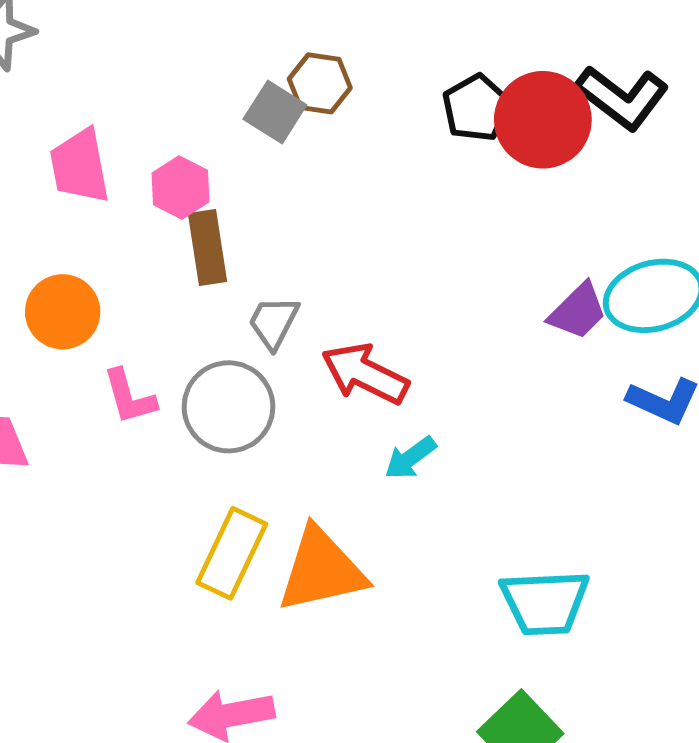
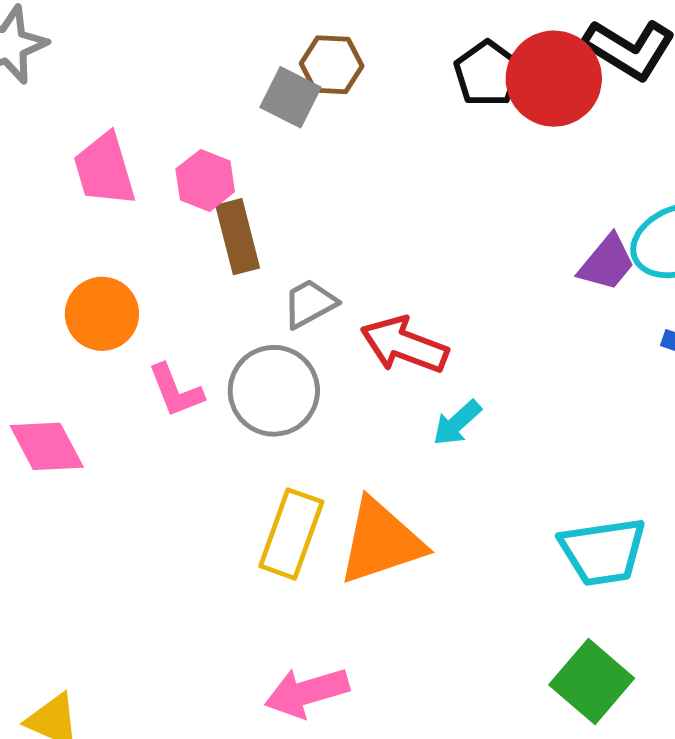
gray trapezoid: (274, 322) -> (310, 303), turned 40

